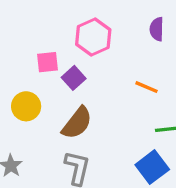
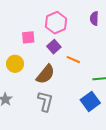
purple square: (74, 78) -> (54, 47), moved
orange line: (146, 87) -> (73, 60), moved

